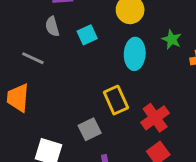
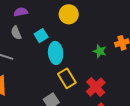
green star: (172, 39) -> (100, 51), moved
cyan ellipse: (135, 54) -> (56, 53), moved

